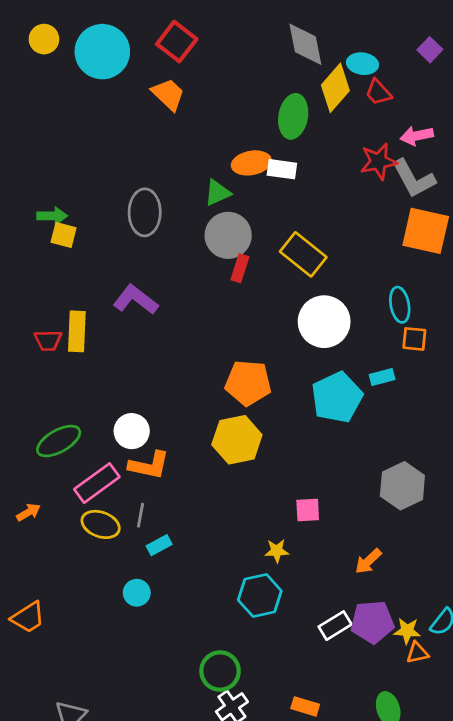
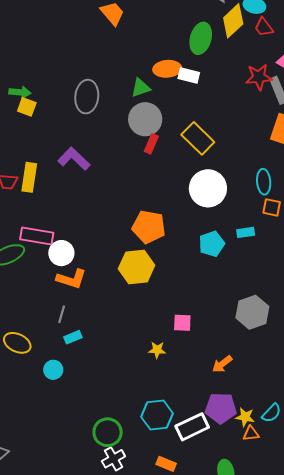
cyan pentagon: (337, 397) -> (212, 244), size x0.7
pink rectangle: (97, 483) -> (37, 236), moved, turned 40
yellow ellipse: (101, 524) -> (17, 343), moved
cyan hexagon: (260, 595) -> (157, 415), moved
white rectangle: (335, 626) -> (192, 427), moved, size x1.4

